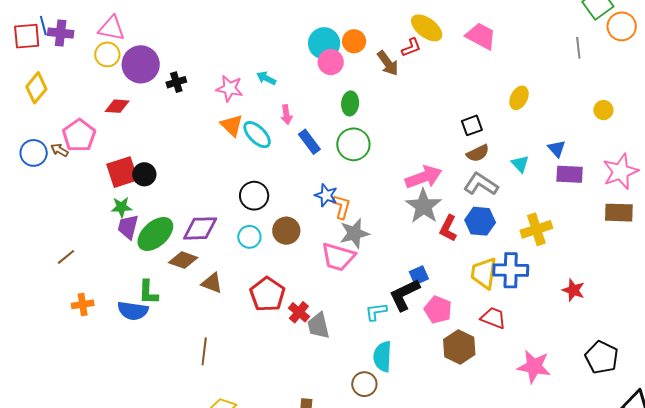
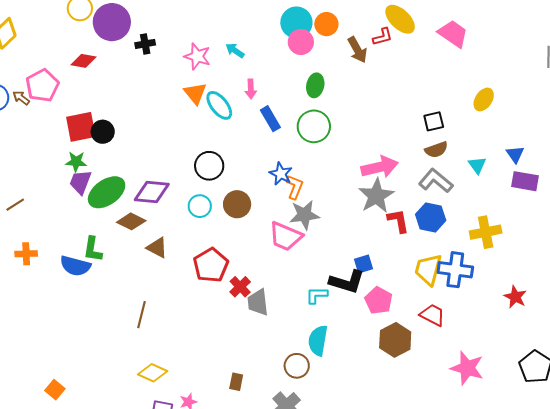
red L-shape: (448, 228) -> (398, 221), turned 136
black L-shape: (404, 295) -> (347, 282), turned -144

